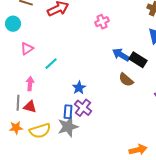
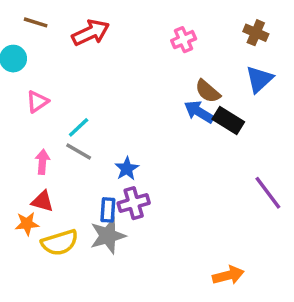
pink cross: (102, 22) -> (184, 40), moved
brown semicircle: (126, 80) -> (208, 91), moved
gray line: (18, 103) -> (79, 151), moved, turned -63
purple cross: (83, 108) -> (134, 203), turned 36
orange star: (16, 128) -> (27, 224), moved

